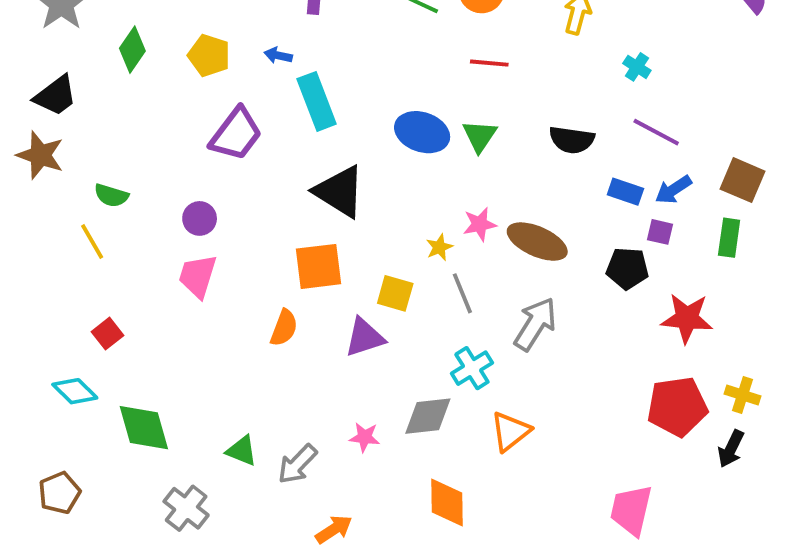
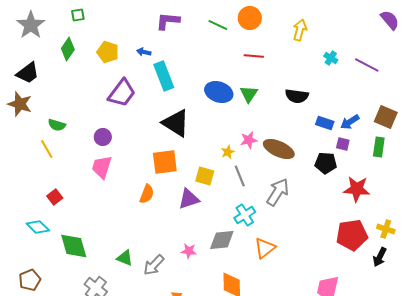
purple line: (656, 132) -> (367, 65), moved

